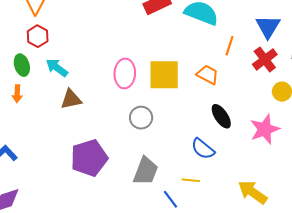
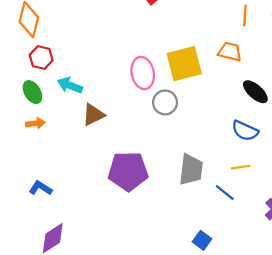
orange arrow: (17, 94) -> (35, 123), turned -84
gray circle: (141, 118) -> (165, 102), moved
purple pentagon: (89, 158) -> (128, 171), turned 30

